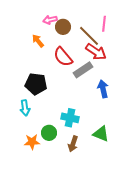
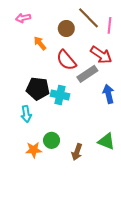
pink arrow: (50, 20) -> (23, 18), moved
brown line: (89, 36) -> (88, 18), moved
cyan cross: (70, 118) -> (60, 95), moved

